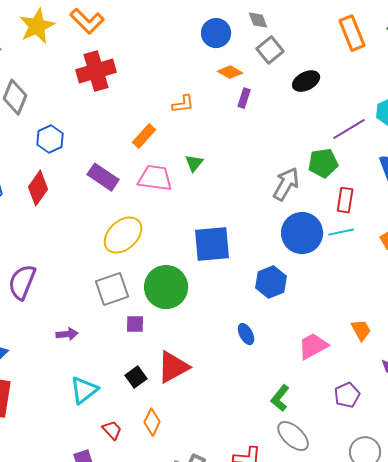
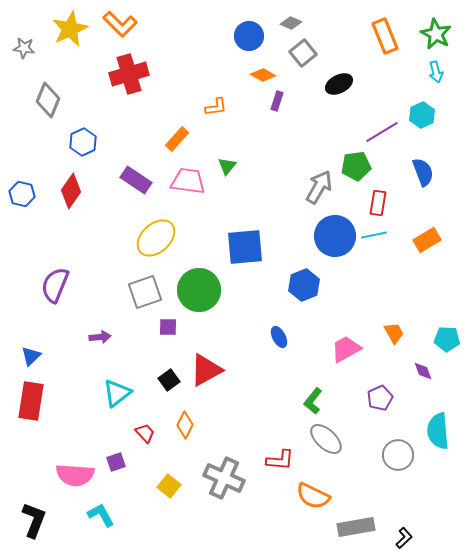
gray diamond: (258, 20) -> (291, 23), turned -45

